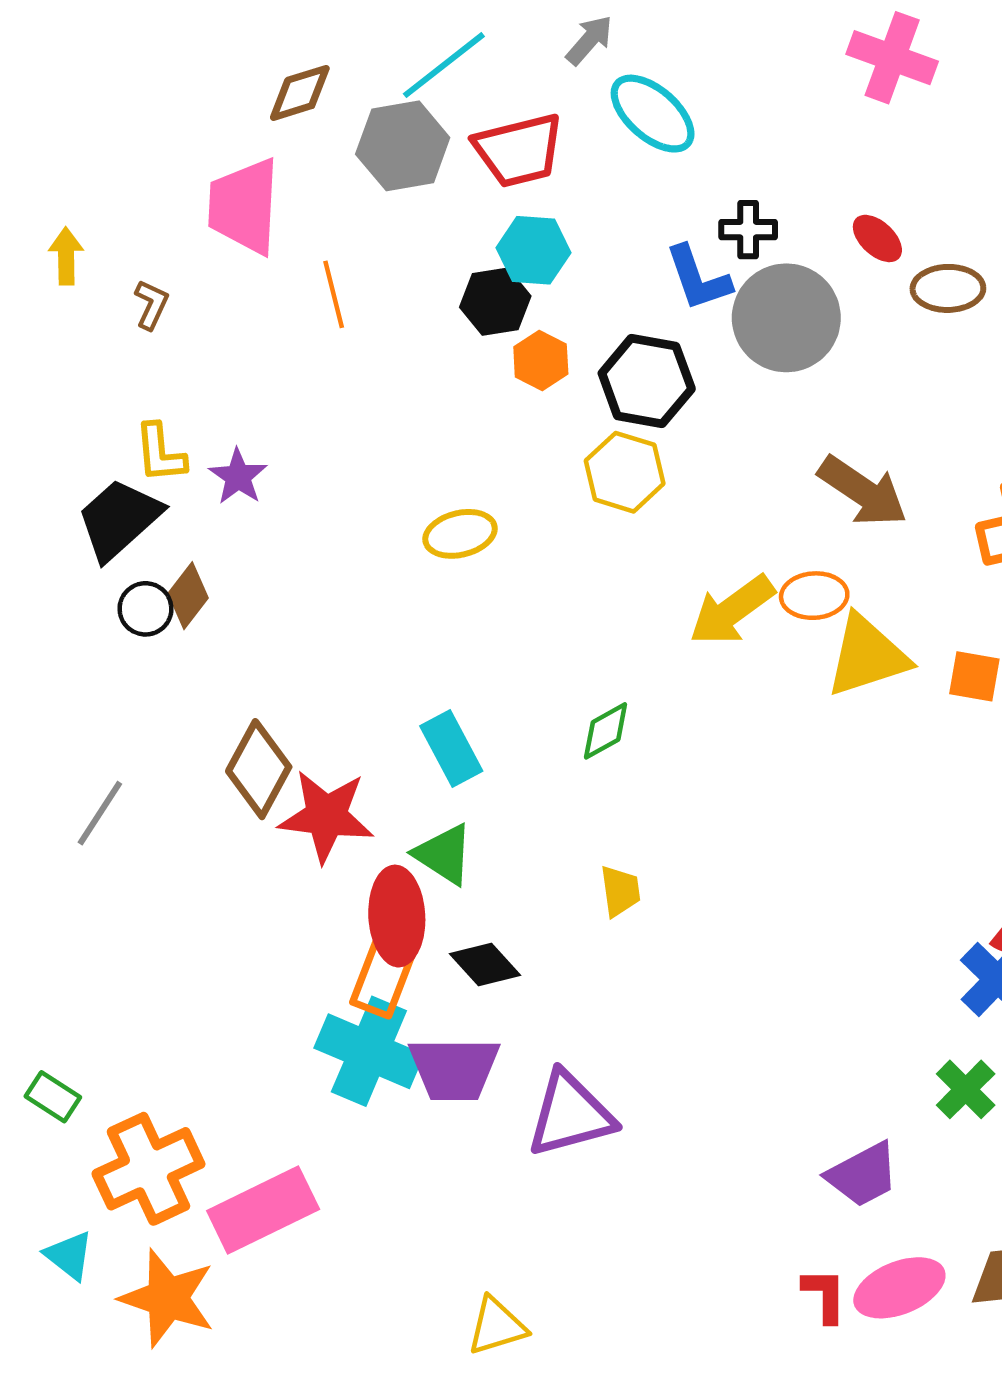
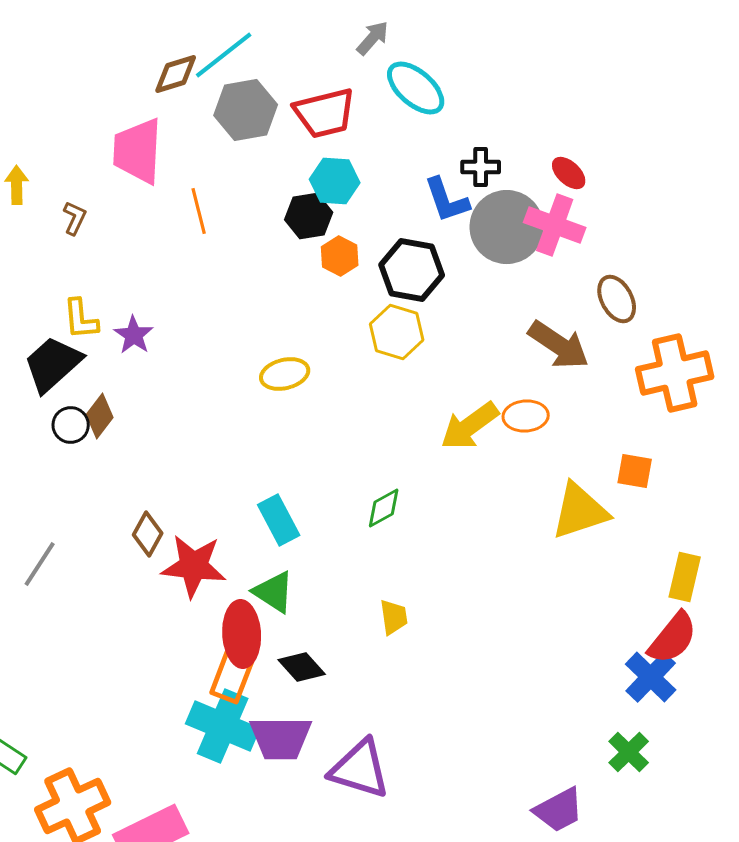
pink cross: (892, 58) -> (555, 225), moved
cyan line: (444, 65) -> (224, 55), moved
brown ellipse: (948, 288) -> (617, 299), moved, turned 63
yellow triangle: (867, 656) -> (580, 511), moved
brown diamond: (259, 769) -> (148, 534), size x0.7
purple triangle: (570, 1114) -> (360, 769), turned 32

